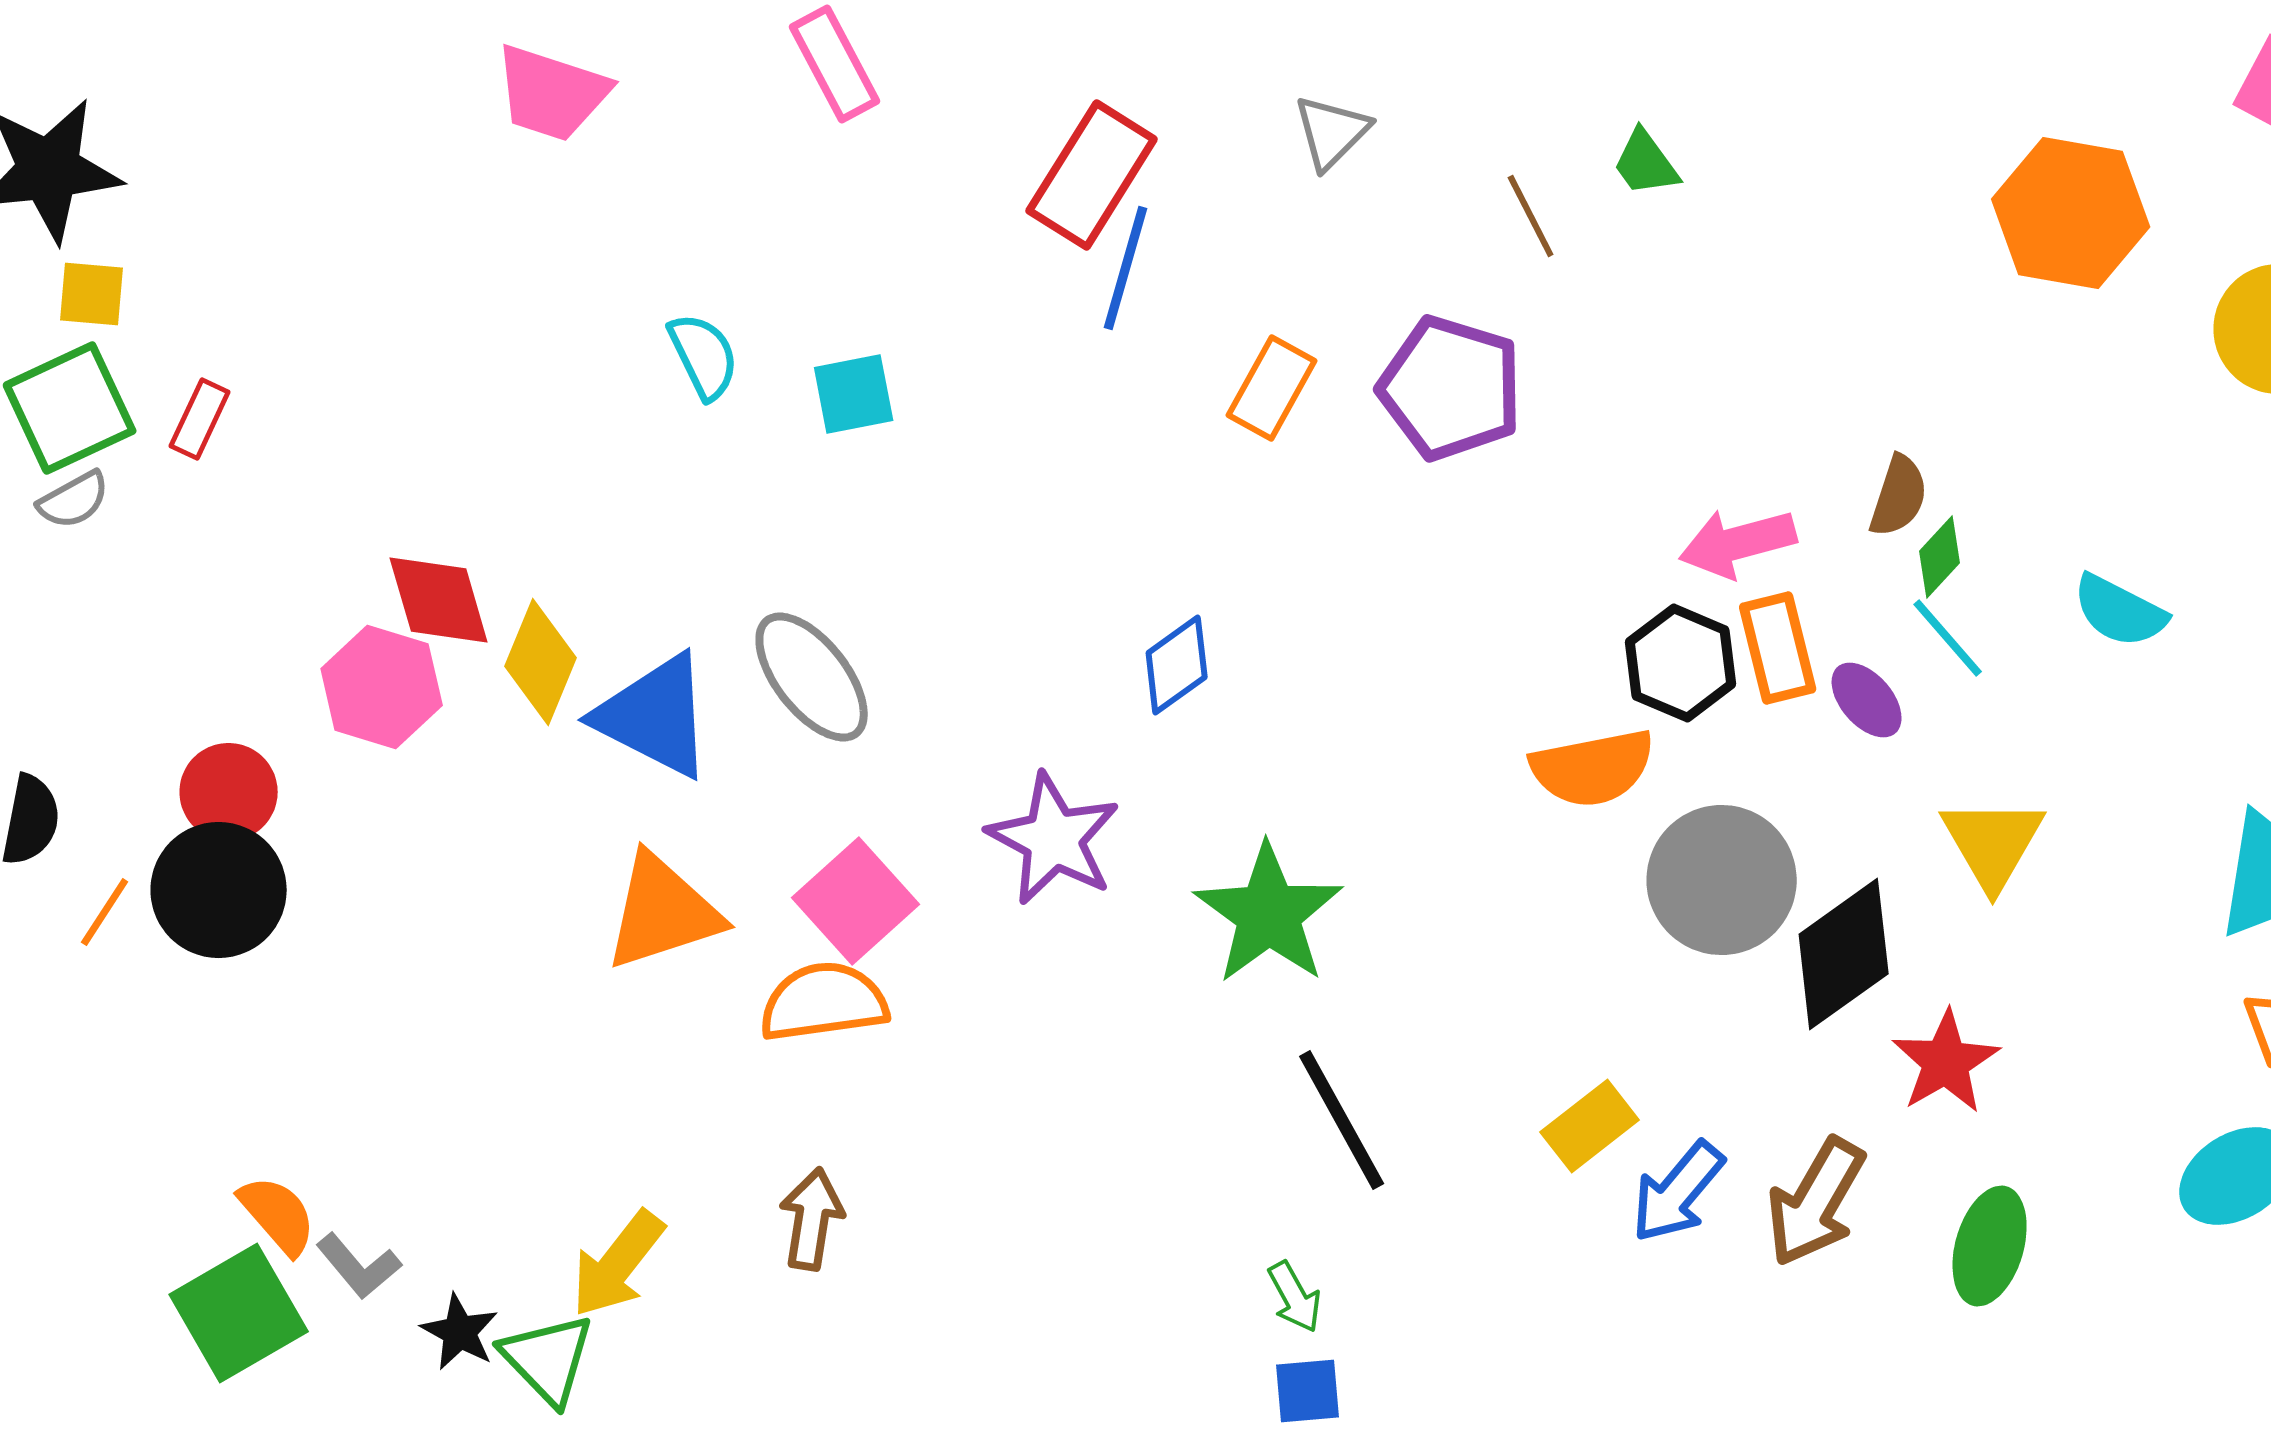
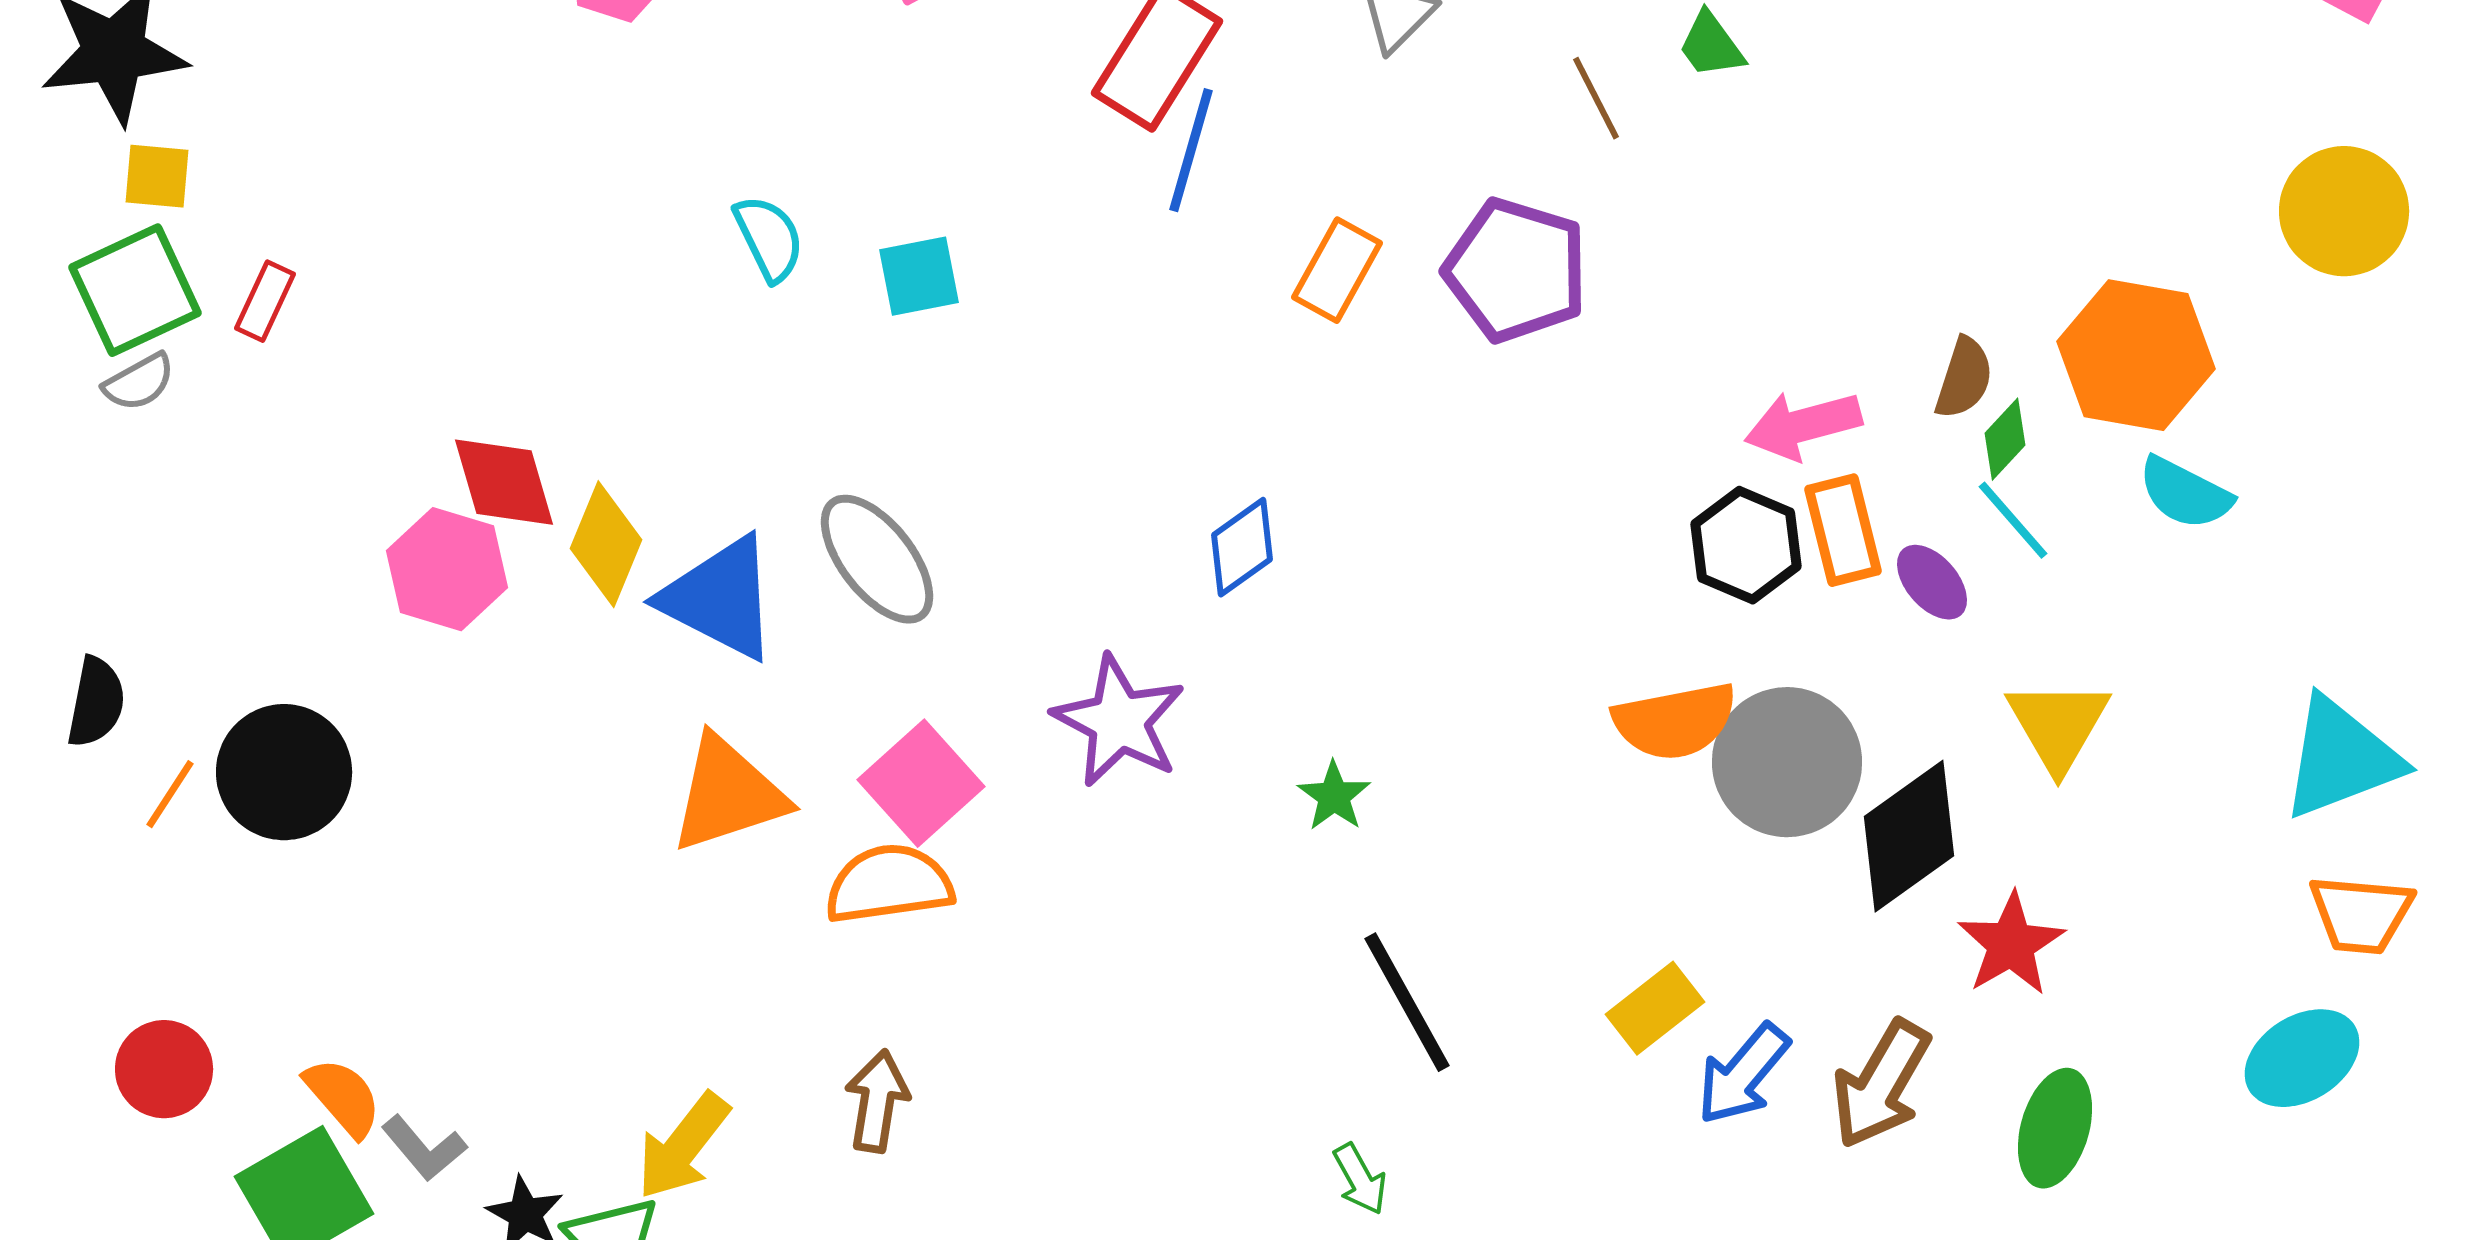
orange hexagon: (2071, 213) -> (2136, 355), moved
orange semicircle: (1593, 768) -> (1675, 721), moved
red circle: (229, 792) -> (164, 1069), moved
green star: (1269, 914) -> (1334, 796), size x0.5

